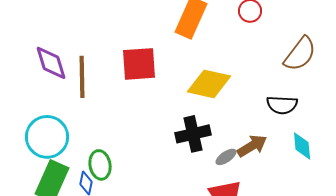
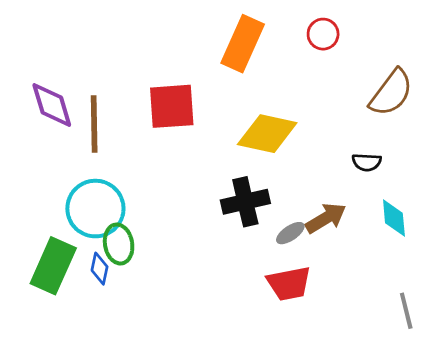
black semicircle: (282, 105) -> (367, 162), size x0.7
cyan circle: (47, 137) -> (95, 209), moved

